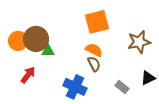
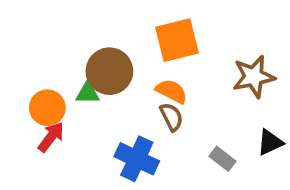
brown circle: (36, 39) -> (109, 71), moved
orange circle: (18, 41) -> (47, 108), moved

